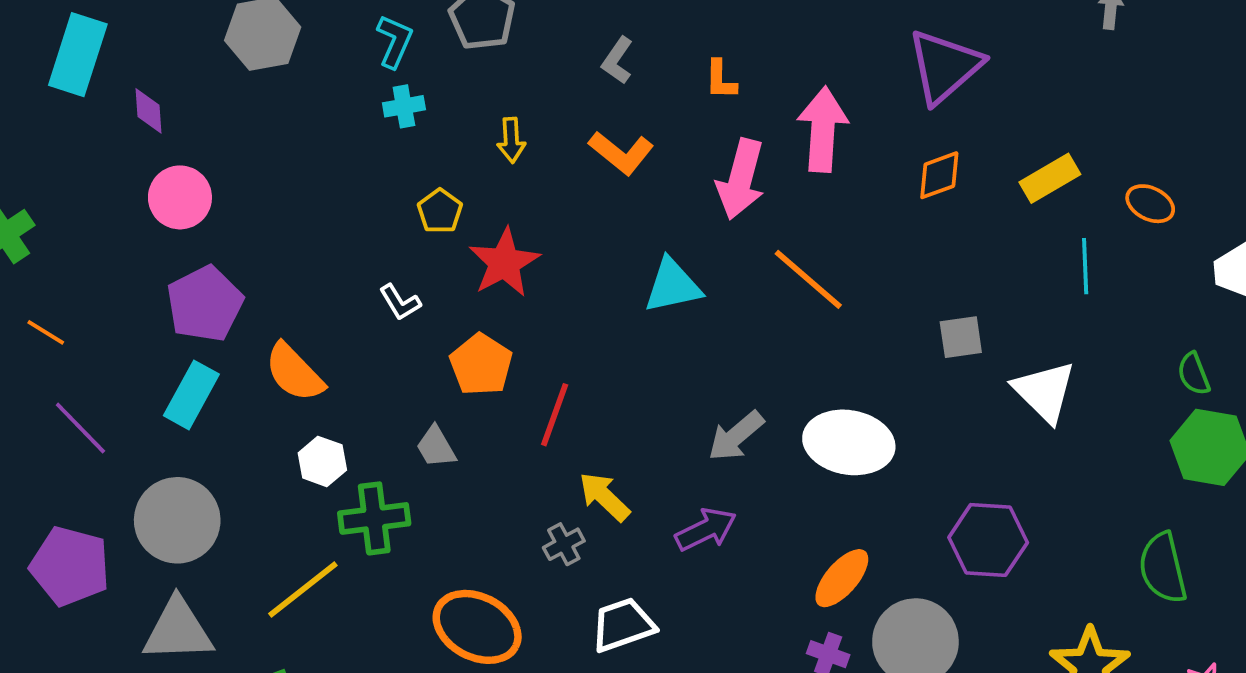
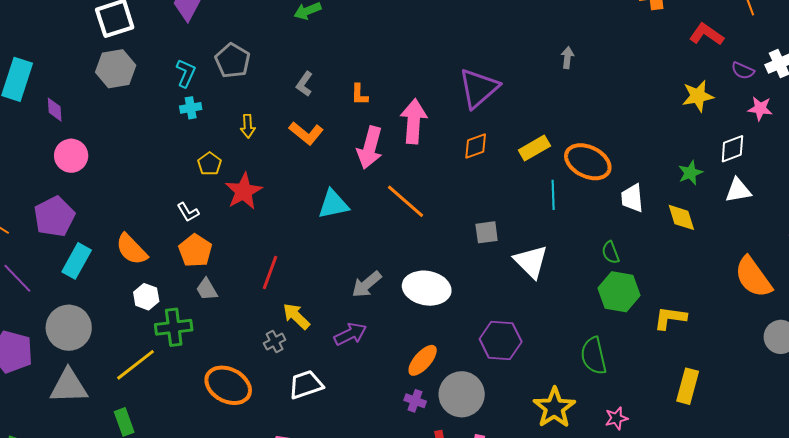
orange ellipse: (1150, 204) -> (588, 162), size x1.8
purple pentagon: (205, 304) -> (54, 217), moved
orange pentagon: (481, 365) -> (195, 251), moved

